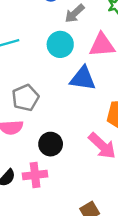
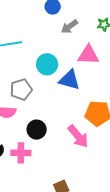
cyan circle: (60, 44) -> (47, 64), moved

